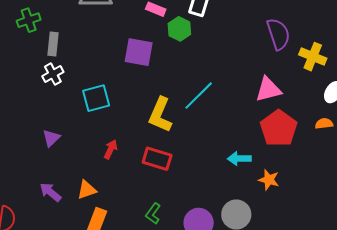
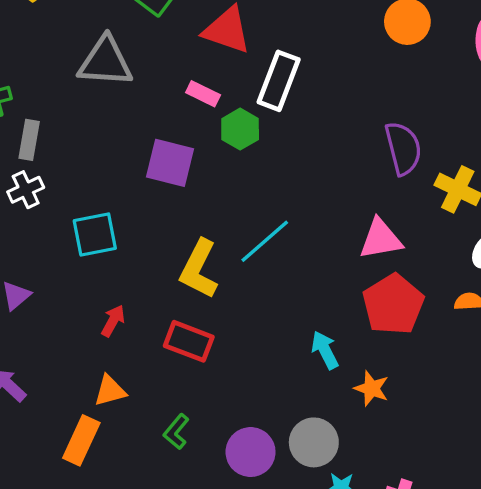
cyan arrow: (239, 159) -> (325, 350), turned 60
orange triangle: (87, 190) -> (110, 391), moved

